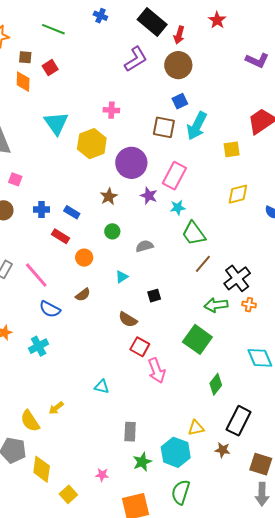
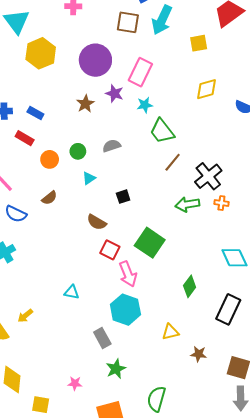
yellow hexagon: (92, 144) -> (41, 53), moved
brown star: (109, 197) -> (85, 104), moved
green circle: (112, 231) -> (78, 151), moved
green square: (197, 339) -> (150, 243), moved
black rectangle: (239, 421) -> (228, 309), moved
gray rectangle: (130, 432) -> (102, 338), turned -30
cyan hexagon: (176, 452) -> (125, 310), moved
yellow square: (68, 494) -> (41, 405), turned -36

